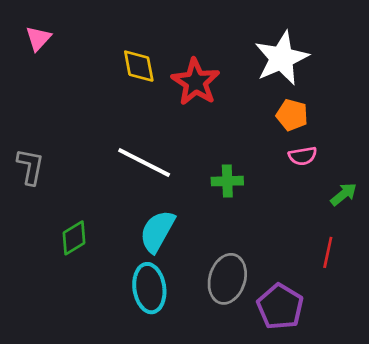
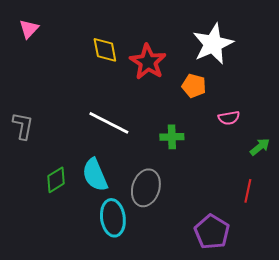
orange pentagon: (292, 115) -> (194, 86), moved
cyan semicircle: (157, 231) -> (95, 175), moved, turned -52
gray ellipse: (227, 279) -> (146, 188), moved

